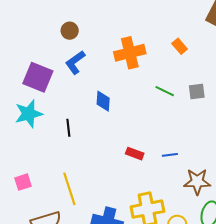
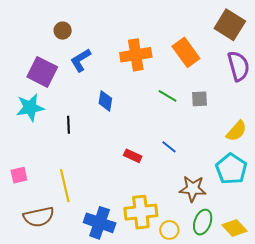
brown circle: (70, 31) -> (63, 31), moved
orange rectangle: (180, 46) -> (186, 52), size x1.8
blue line: (170, 155) -> (169, 147), moved, turned 42

